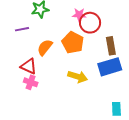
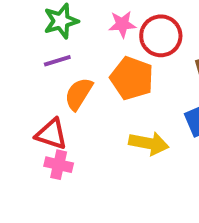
pink star: (79, 15) -> (122, 24), moved
purple line: (22, 29) -> (57, 61), moved

